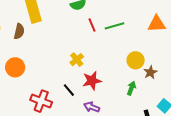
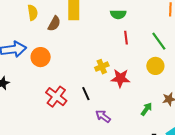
green line: (114, 26) -> (159, 41), moved, turned 54
yellow circle: (136, 60) -> (155, 66), moved
red star: (92, 81) -> (120, 78), moved

